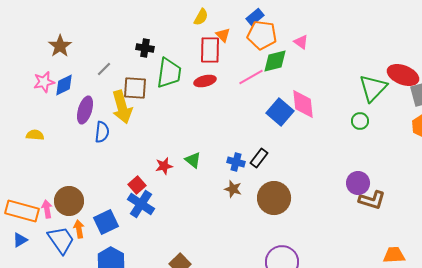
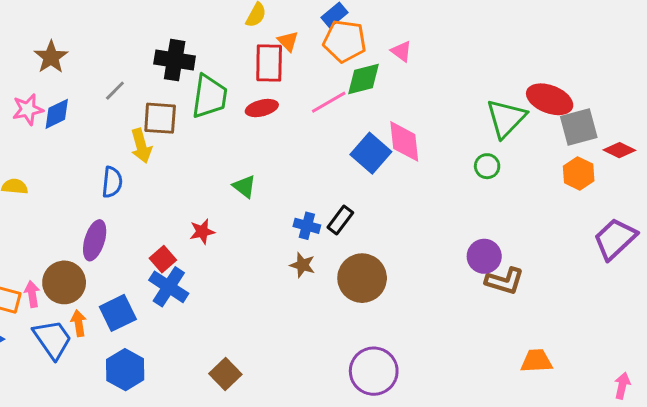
black cross: (145, 48) -> (175, 60), size x1.5
yellow arrow: (122, 107) -> (141, 146), size x0.7
purple ellipse: (85, 110) -> (95, 240), moved
green triangle: (193, 160) -> (244, 187), moved

